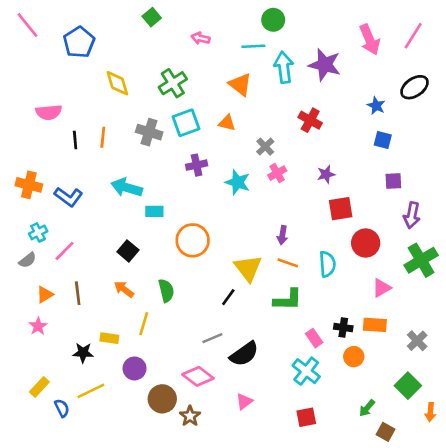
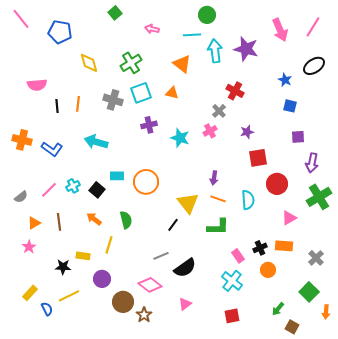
blue pentagon: (79, 42) -> (60, 32), turned -30
gray cross: (265, 147) -> (219, 111), moved
cyan rectangle: (154, 211) -> (117, 176), moved
cyan cross: (38, 232) -> (73, 186), moved
black cross: (343, 328) -> (260, 248), turned -32

